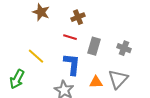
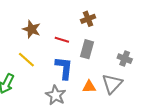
brown star: (41, 12) -> (32, 29), moved
brown cross: (78, 17) -> (88, 19), moved
gray cross: (124, 48) -> (125, 59), moved

